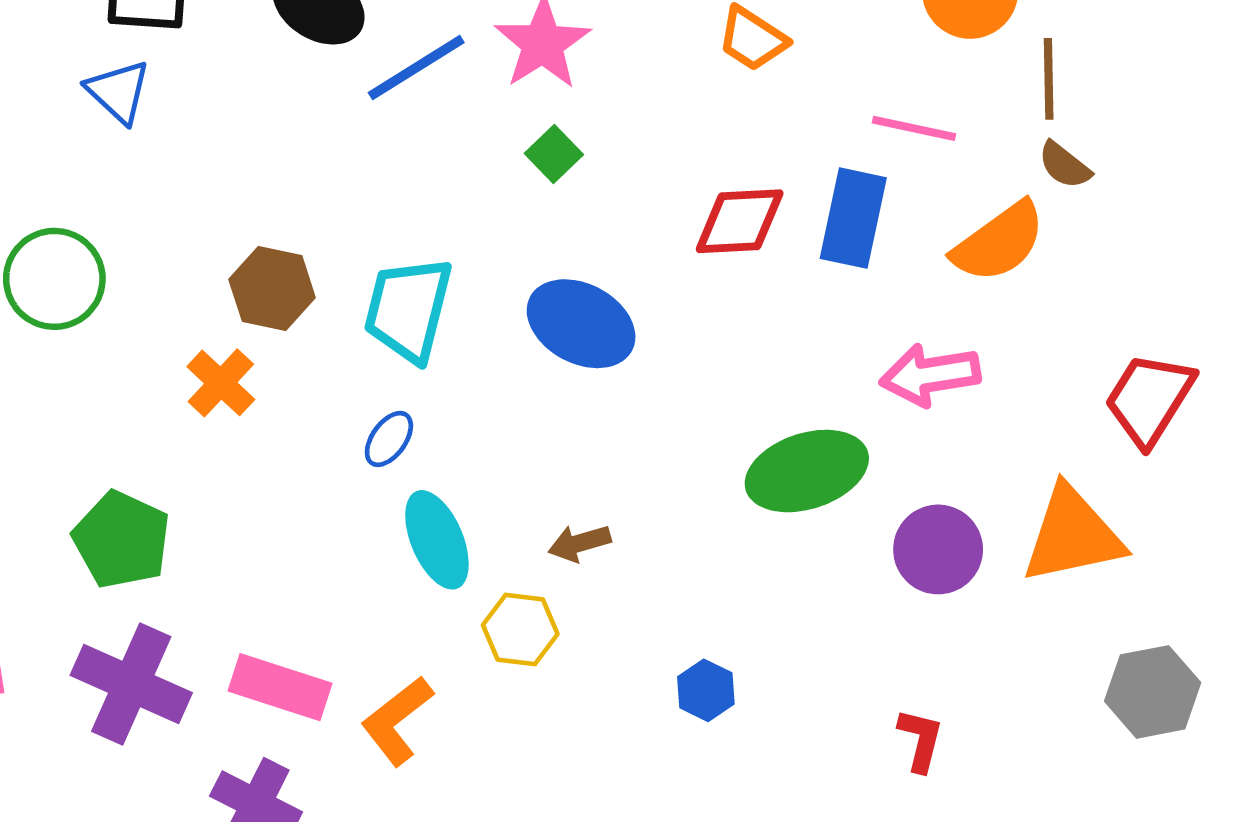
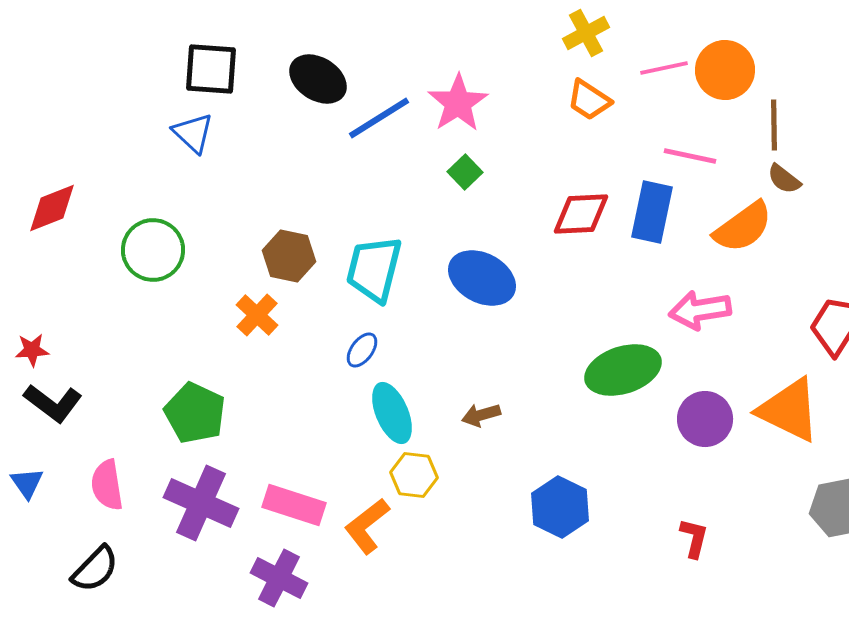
orange triangle: (1073, 535) -> (789, 410), turned 38
yellow hexagon: (520, 630) -> (414, 475), moved
blue hexagon: (706, 690) -> (560, 507), size x1.6

